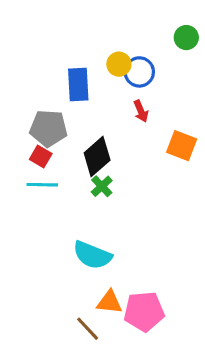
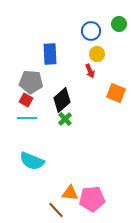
yellow circle: (119, 64) -> (97, 54), moved
blue circle: (139, 72) -> (91, 31), moved
cyan semicircle: (92, 255) -> (32, 161), moved

